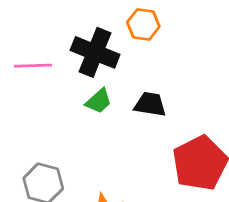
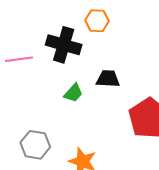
green trapezoid: (99, 101) -> (73, 93), moved

